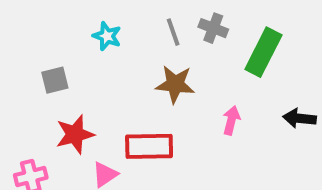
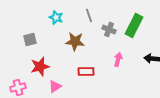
gray cross: (213, 28) -> (109, 29), moved
brown star: (175, 84) -> (75, 41), moved
red rectangle: (149, 146) -> (86, 71), moved, size x0.7

